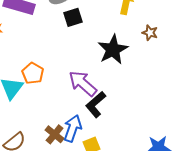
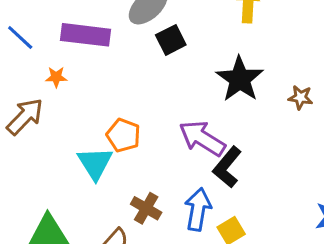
brown star: (150, 33) -> (301, 97), moved
brown cross: (55, 134) -> (146, 208), moved

